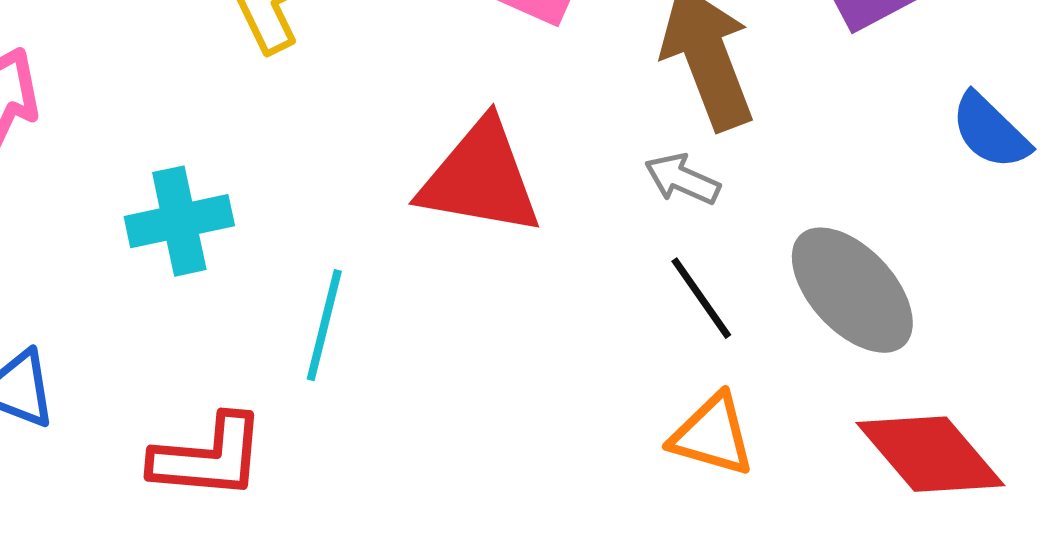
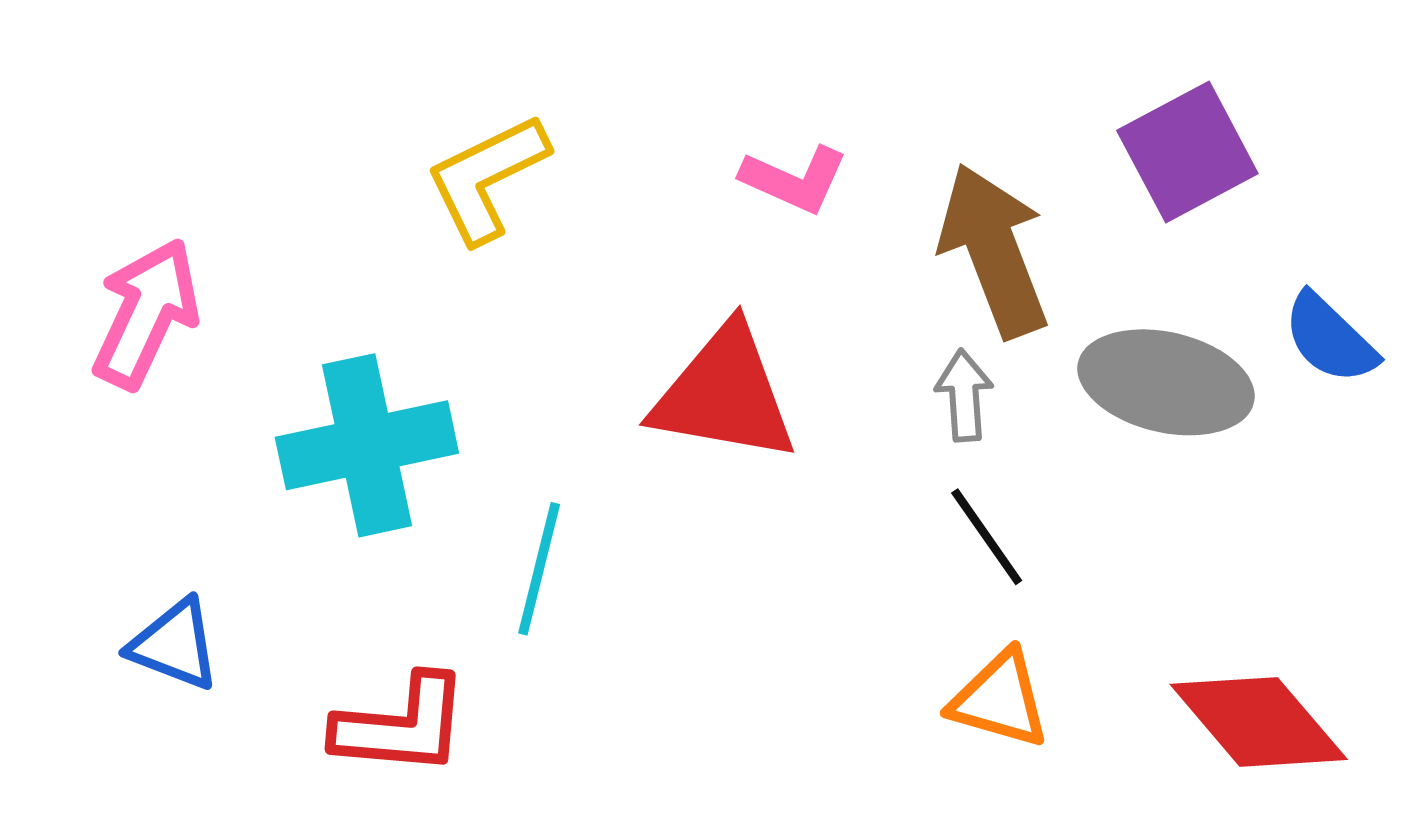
gray arrow: (682, 179) -> (964, 395), turned 62
cyan cross: (179, 221) -> (367, 445), size x1.4
gray ellipse: (852, 290) -> (1166, 382), moved, turned -34

